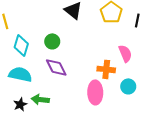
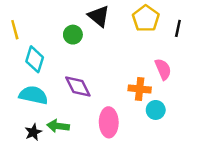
green circle: (52, 41) -> (73, 35), moved
cyan circle: (128, 86) -> (156, 110), moved
pink ellipse: (95, 92) -> (109, 122), moved

